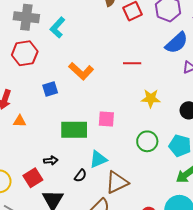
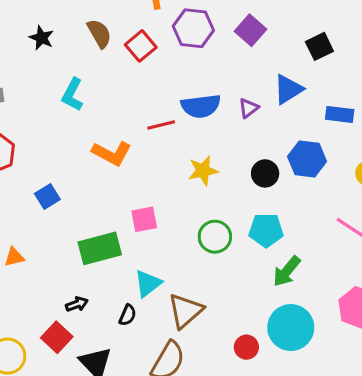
cyan L-shape: (57, 27) -> (73, 95), moved
blue semicircle: (177, 43) -> (201, 106), moved, turned 50
orange L-shape: (81, 71) -> (112, 153), moved

